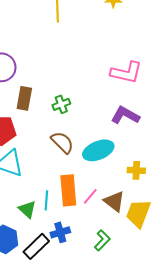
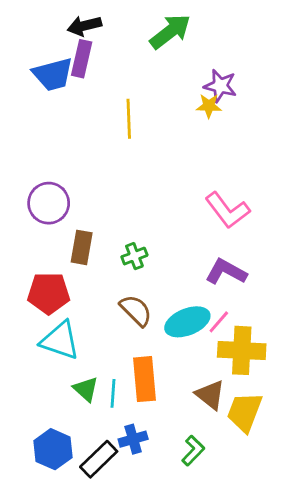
pink L-shape: (126, 72) -> (227, 210), turned 40
yellow cross: (136, 170) -> (242, 350), size x1.8
pink line: (90, 196) -> (219, 322), moved
green triangle: (27, 209) -> (86, 389), moved

